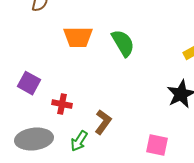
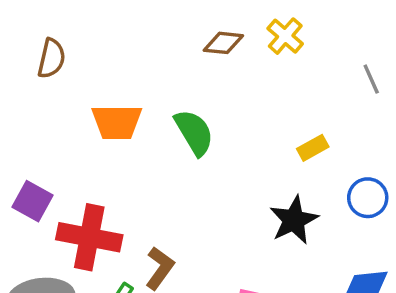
red cross: (62, 104) -> (89, 237), size x1.8

